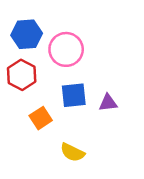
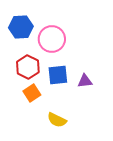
red hexagon: (22, 75) -> (28, 67), moved

